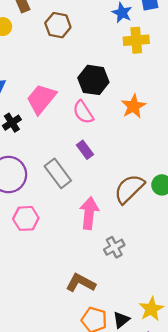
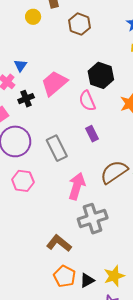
purple rectangle: (85, 150) -> (92, 134), moved
gray cross: (114, 247) -> (93, 219), size x1.6

